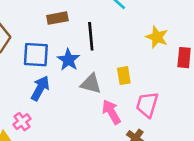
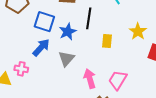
yellow rectangle: (124, 76) -> (107, 41), moved
gray triangle: (91, 84) -> (66, 59), moved, turned 42
pink cross: (22, 122) -> (21, 69), turned 32

